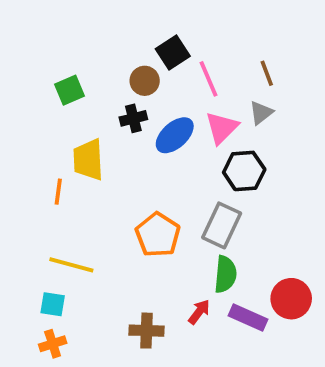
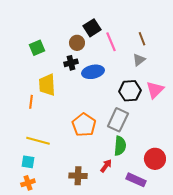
pink triangle: (222, 128) -> (155, 90), moved
blue ellipse: (175, 135) -> (93, 72), turned 30
purple rectangle: (248, 317) -> (136, 180), moved

